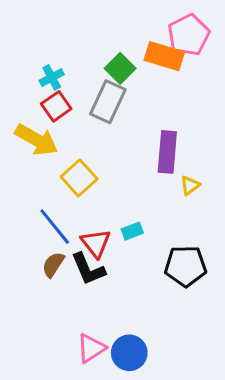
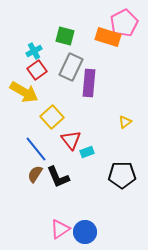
green square: (120, 68) -> (65, 36), moved, turned -30
purple rectangle: (167, 152) -> (89, 83), moved
red triangle: (96, 243) -> (71, 140), moved

